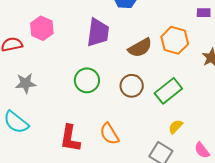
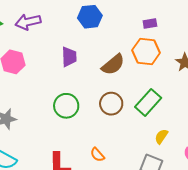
purple rectangle: (204, 13) -> (150, 23), moved
purple trapezoid: (98, 33) -> (69, 57), size x0.7
orange semicircle: (109, 134) -> (97, 155), size x0.7

